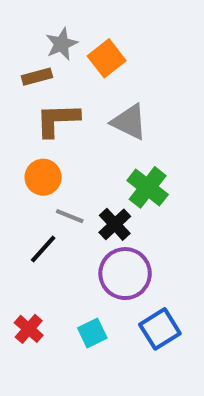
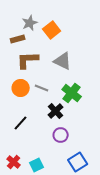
gray line: (70, 216) -> (42, 88), moved
purple circle: (125, 274) -> (61, 135), size x0.6
cyan square: (92, 333) -> (37, 165), moved

